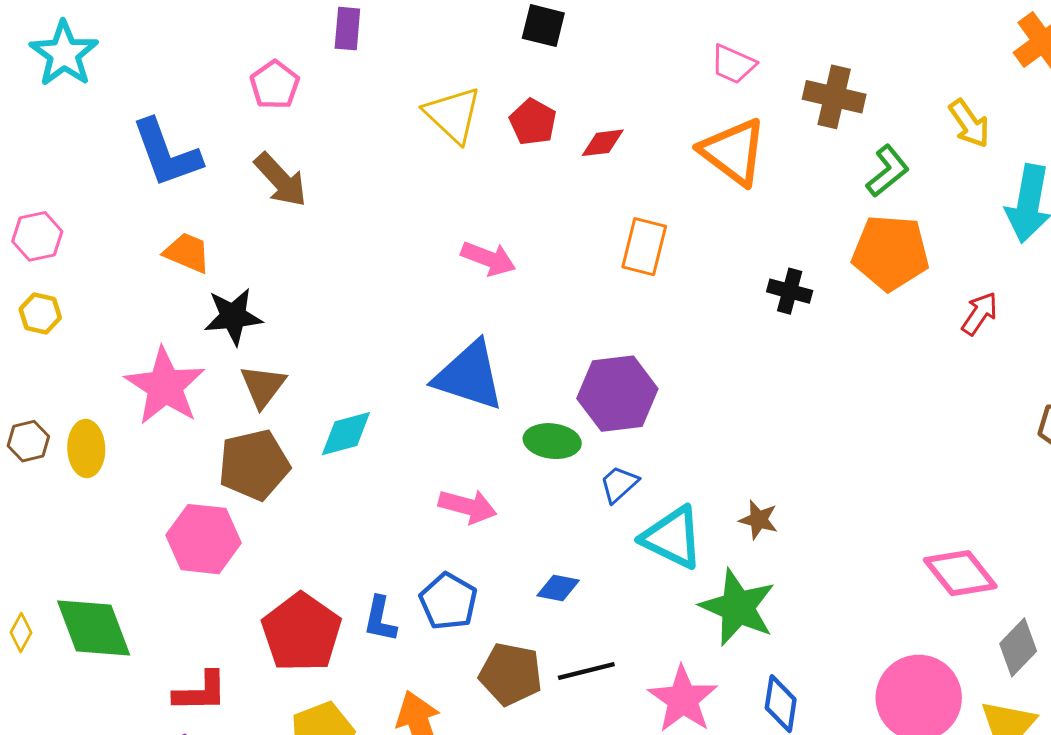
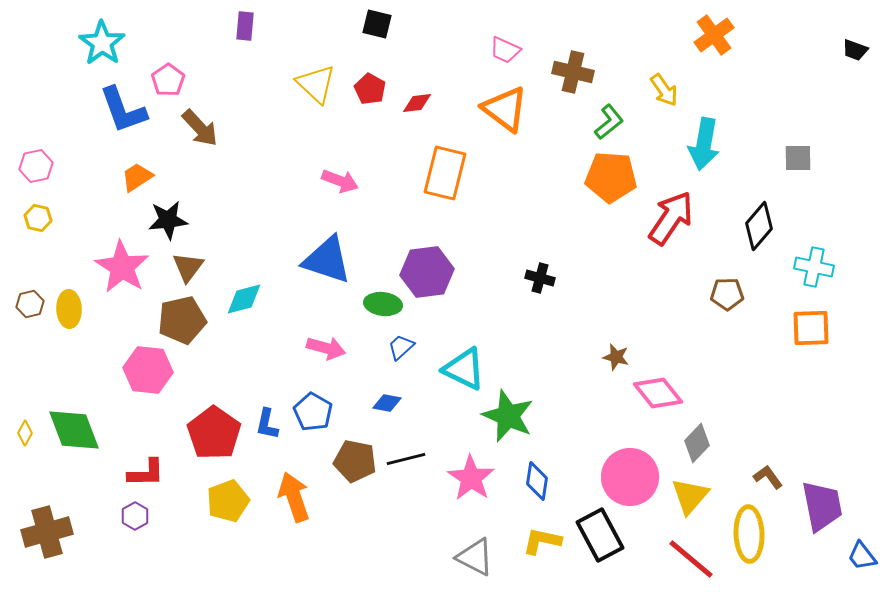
cyan star: (64, 54) -> (102, 43), moved
pink pentagon: (275, 85) -> (168, 80), moved
orange rectangle: (644, 247) -> (445, 173), size x1.4
orange trapezoid: (187, 253) -> (137, 177), turned -56
black cross: (790, 291) -> (540, 278), moved
red arrow: (980, 313) -> (671, 218), size x1.8
blue trapezoid: (619, 484) -> (401, 347), moved
brown star: (758, 520) -> (616, 357), moved

